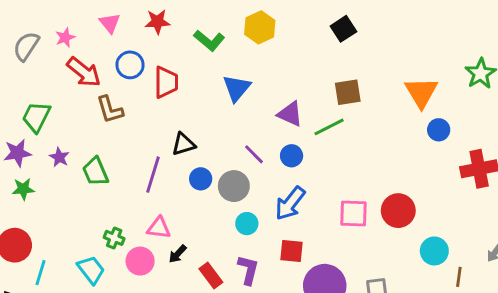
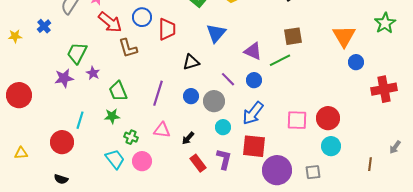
black triangle: (183, 144) -> (191, 62), moved
purple star: (59, 157) -> (93, 73), moved
green star: (23, 189) -> (112, 116), moved
red square: (292, 251) -> (254, 146), size x1.4
cyan circle: (434, 251) -> (331, 146), moved
black arrow: (178, 254) -> (188, 138), moved
pink circle: (140, 261) -> (142, 161), moved
cyan line: (41, 273) -> (80, 120), moved

